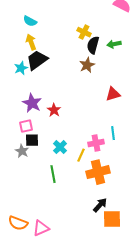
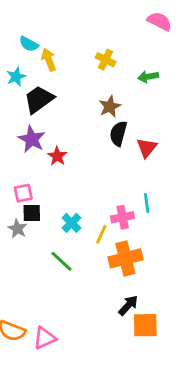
yellow arrow: (31, 42) -> (49, 60), moved
black semicircle: (93, 45) -> (118, 133), moved
cyan star: (21, 68) -> (16, 77), moved
red triangle: (113, 94) -> (147, 148), turned -35
purple star: (32, 103) -> (32, 139), moved
red star: (54, 110) -> (57, 156), moved
green line: (53, 174) -> (62, 261), turned -36

